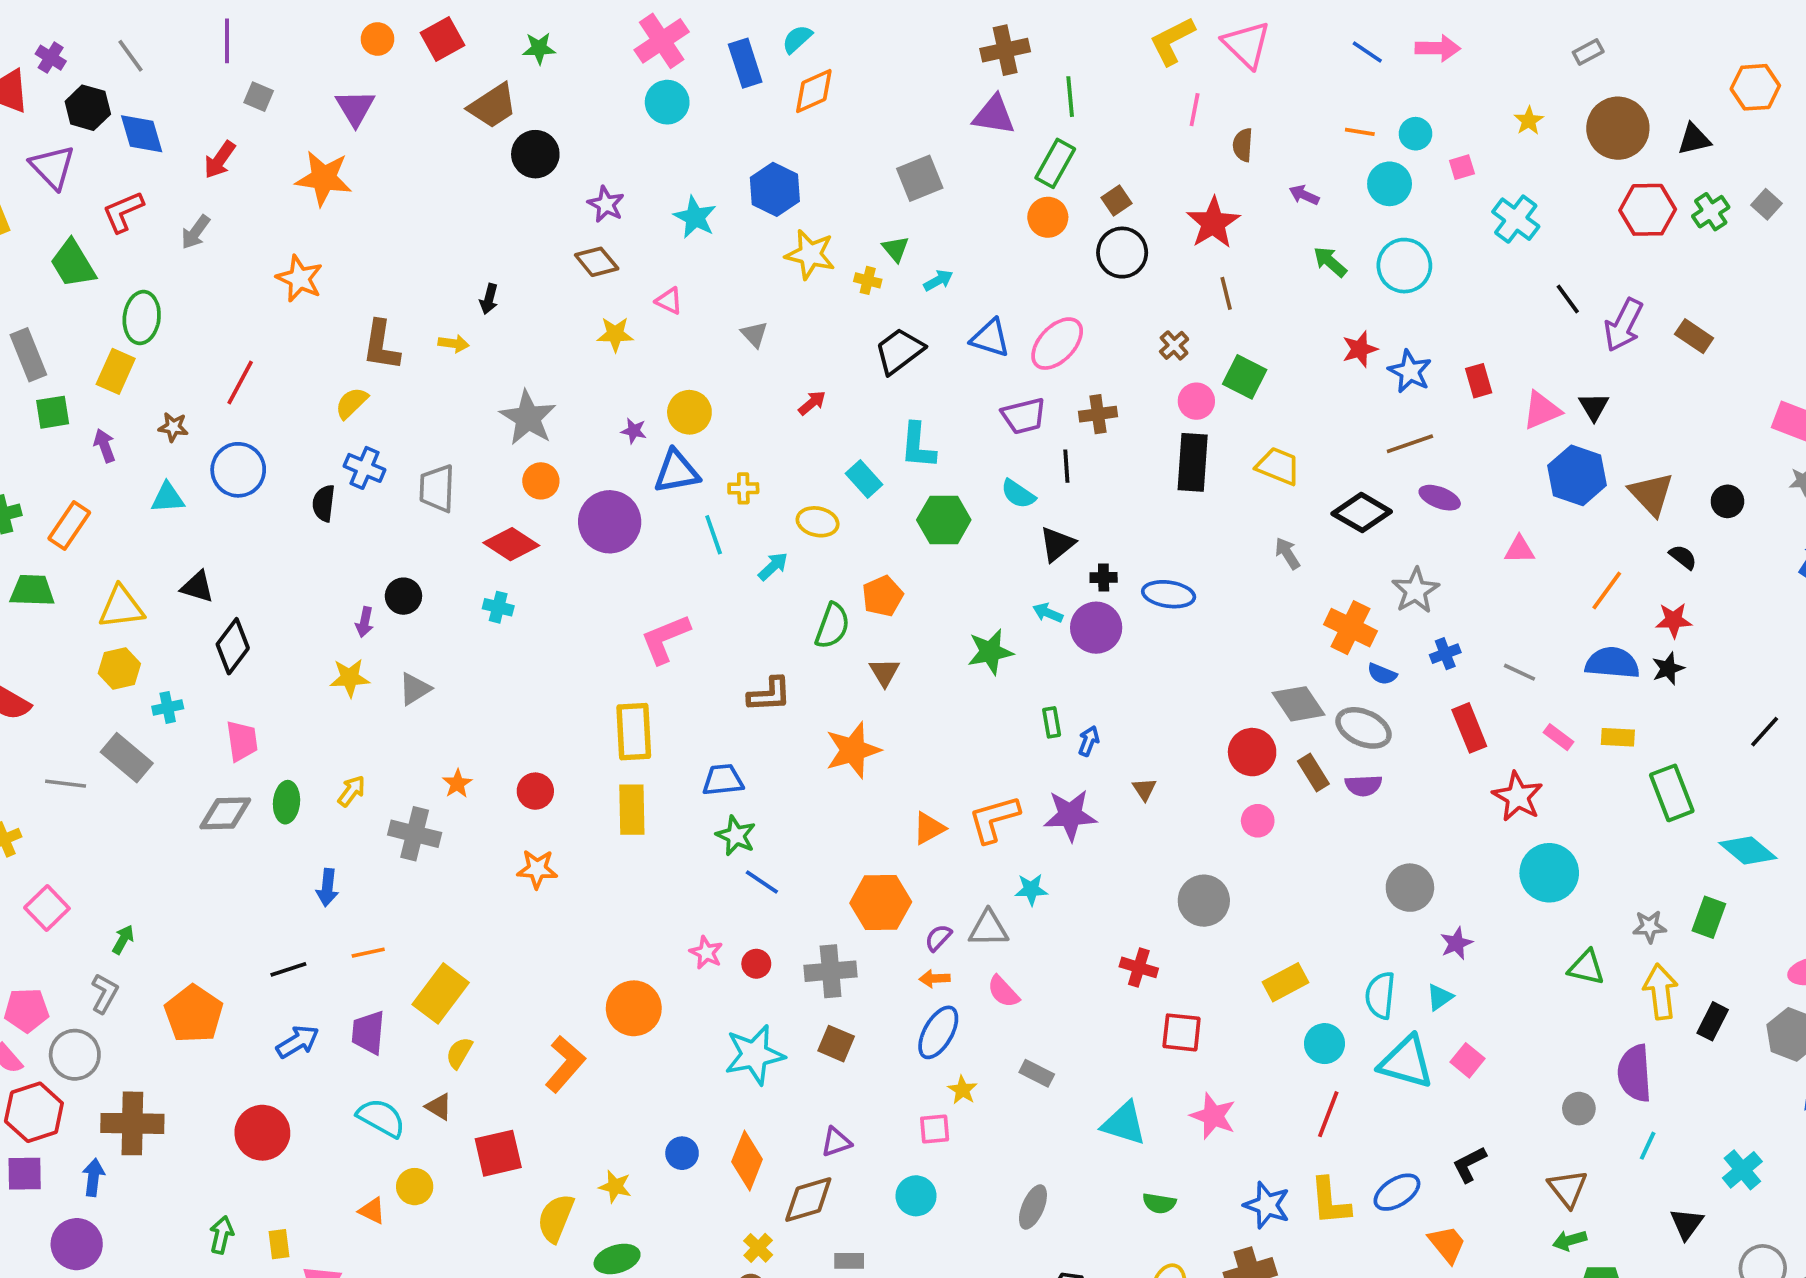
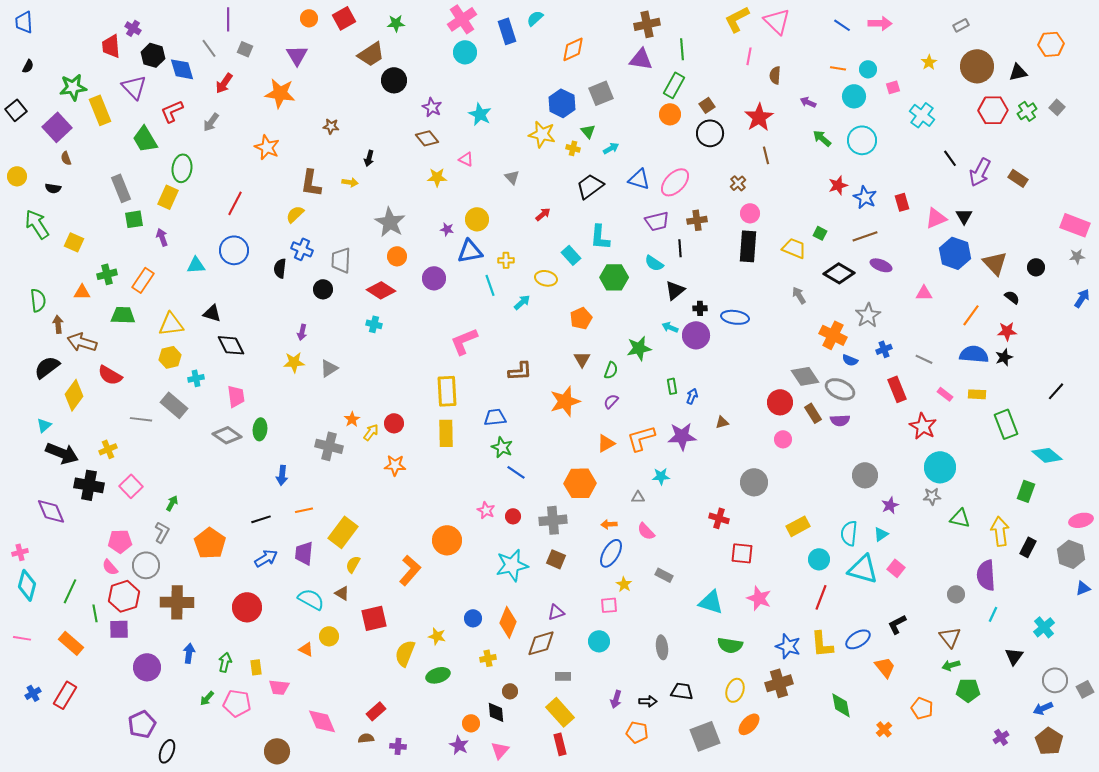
gray line: (131, 56) -> (209, 48), moved
orange diamond: (814, 91) -> (573, 49), moved
blue hexagon: (775, 189) -> (562, 103), moved
green square: (1245, 377) -> (820, 233), moved, size x0.6
brown star: (173, 427) -> (331, 126), moved
purple circle: (610, 522) -> (434, 278), size x0.7
black circle: (403, 596) -> (323, 289), moved
green semicircle: (832, 626) -> (611, 370), moved, size x0.7
black diamond: (233, 646) -> (231, 345), turned -64
brown triangle: (1144, 789) -> (722, 422), turned 48
yellow arrow: (352, 791) -> (371, 432), moved
gray diamond: (225, 813) -> (227, 435), turned 36
gray star: (1649, 927) -> (932, 496), moved
gray triangle: (988, 928) -> (638, 497), size x0.6
purple semicircle: (938, 938) -> (611, 401), moved
blue arrow: (93, 1177) -> (189, 653), moved
green semicircle: (1159, 1203) -> (730, 645), size x1.4
gray ellipse: (1033, 1207) -> (662, 647), turned -30
yellow cross: (758, 1248) -> (488, 658), moved, turned 35

